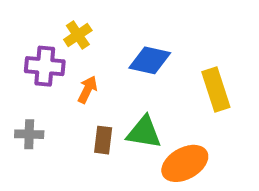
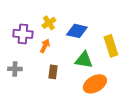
yellow cross: (78, 35) -> (49, 23), moved
green triangle: (144, 132) -> (84, 60), moved

